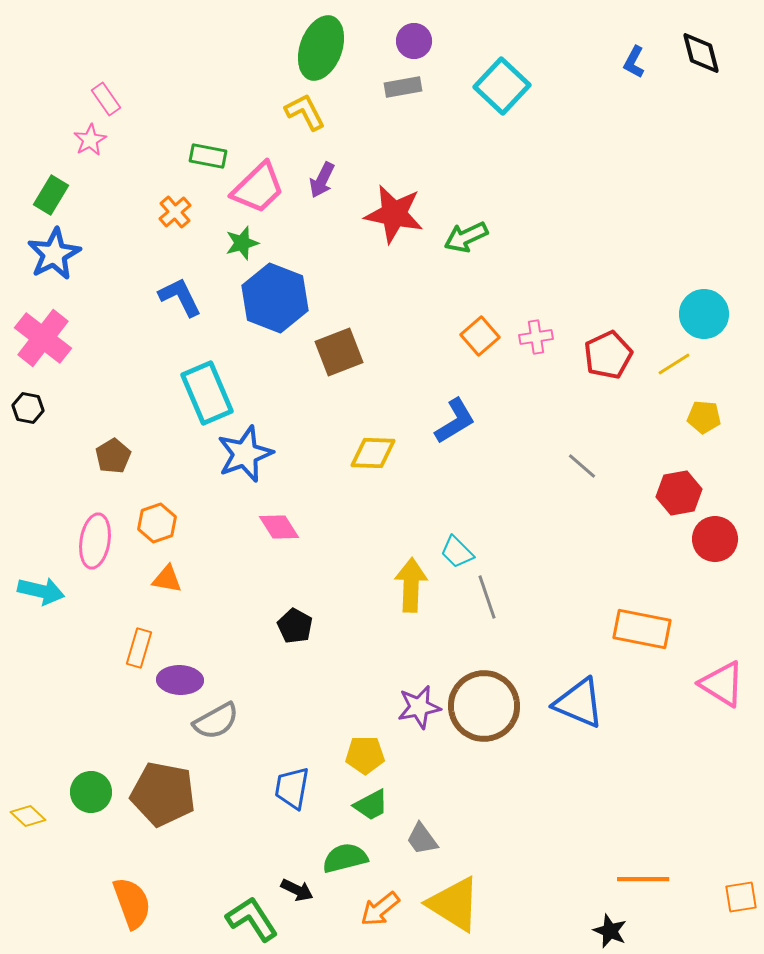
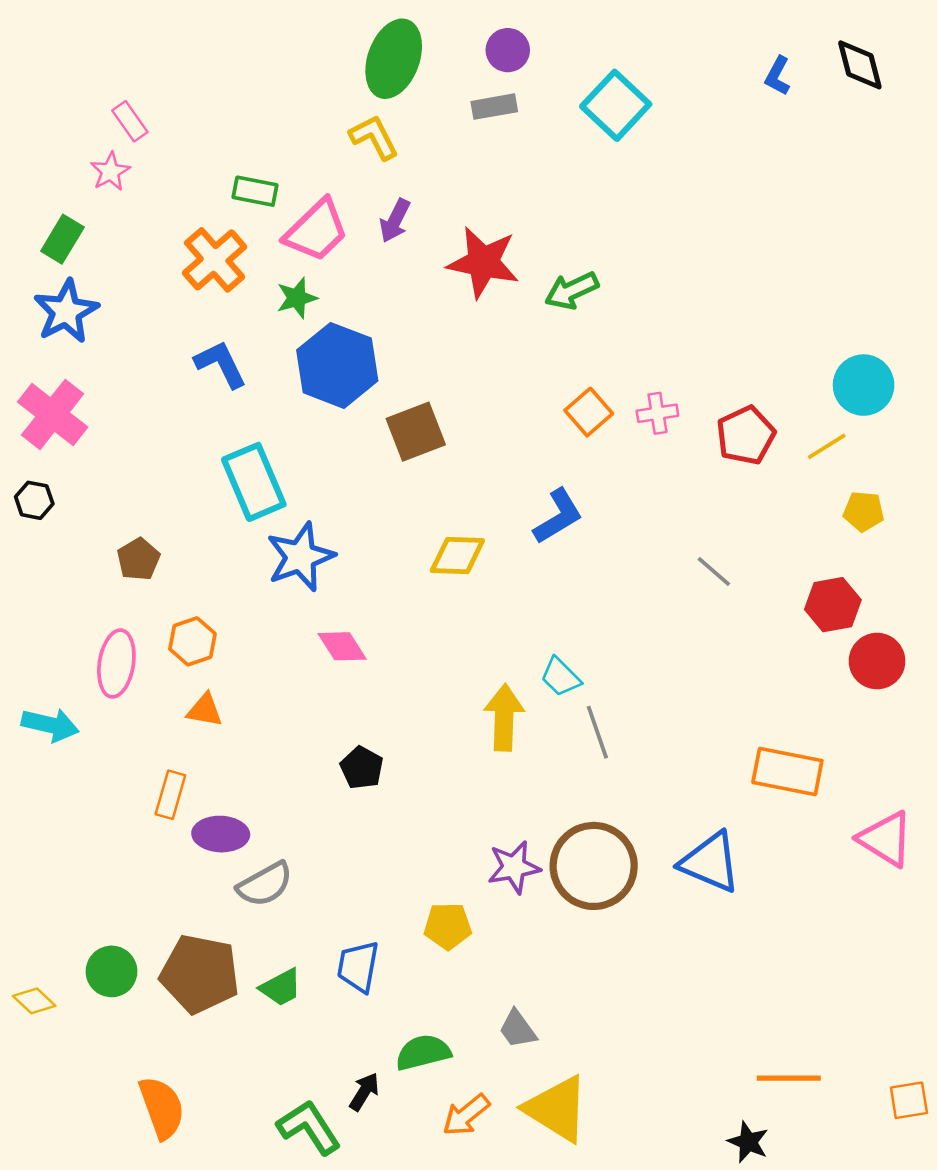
orange cross: (175, 212) -> (215, 260), size x1.6
green trapezoid: (371, 805) -> (281, 987), moved
black arrow: (297, 890) -> (364, 1092), turned -84

